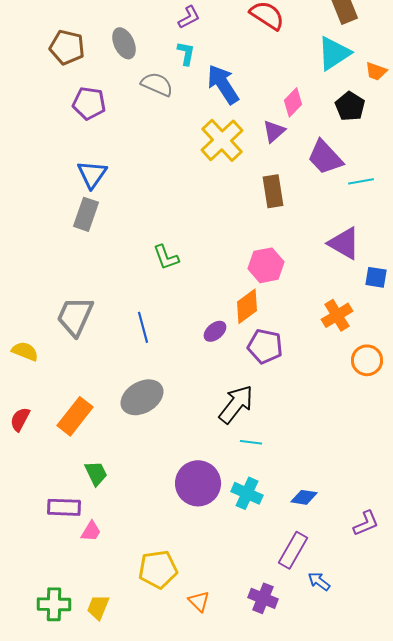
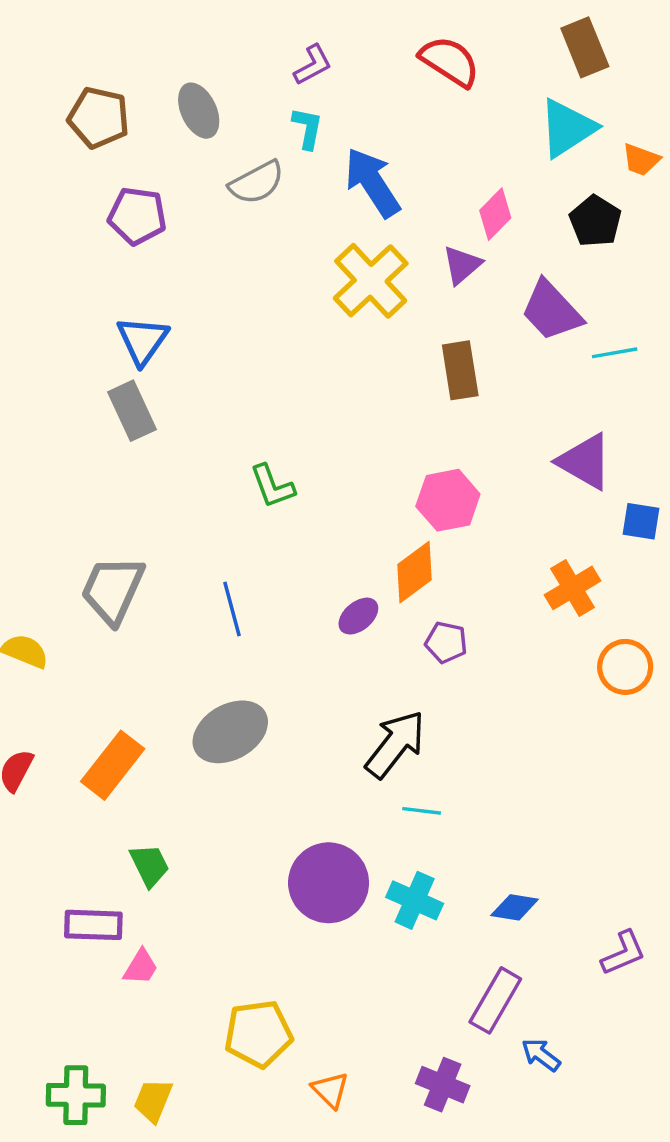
gray semicircle: (157, 84) -> (257, 183), turned 128
gray rectangle: (86, 214) -> (132, 411), turned -44
purple pentagon: (265, 346) -> (446, 642), size x0.7

